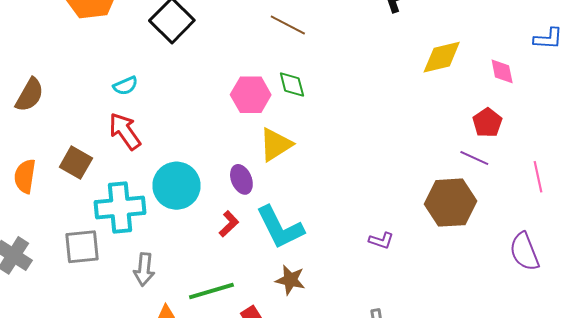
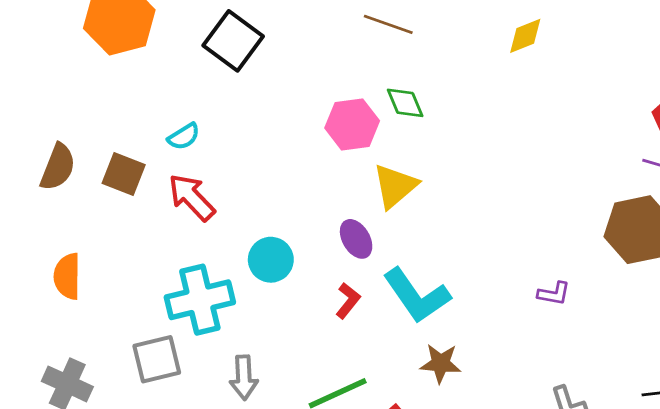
yellow diamond: (442, 57) -> (525, 36), moved, size x0.7
brown square: (76, 163) -> (124, 174), moved
cyan circle: (176, 186) -> (271, 260), size x0.7

